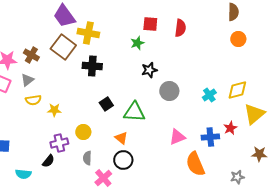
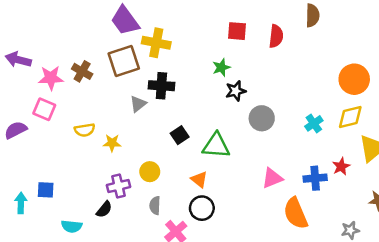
brown semicircle: (233, 12) -> (313, 15), moved
orange circle: (238, 39) -> (354, 79), moved, size x1.5
green star: (137, 43) -> (221, 67), moved
brown square: (63, 47) -> (124, 61), turned 35
gray triangle: (27, 80) -> (138, 104), moved

